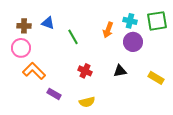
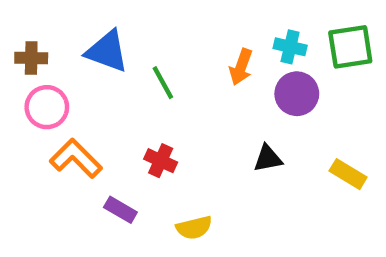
blue triangle: (48, 23) -> (107, 51), size x1.5
brown cross: (24, 26) -> (31, 58), moved
red cross: (85, 71) -> (161, 161), moved

